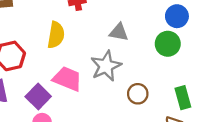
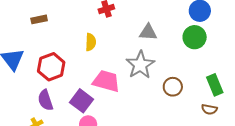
yellow semicircle: (56, 35) -> (91, 42), size x0.7

